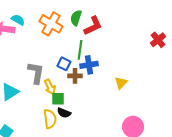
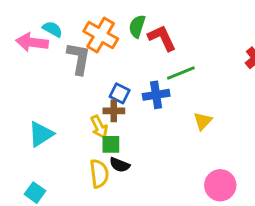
red L-shape: (93, 26) -> (162, 38), turned -90
green line: (80, 50) -> (181, 73), moved, turned 60
gray L-shape: (36, 73) -> (79, 58), moved
brown cross: (75, 76) -> (114, 111), moved

